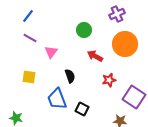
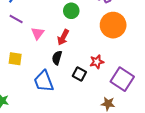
red arrow: (95, 56) -> (63, 37), moved, turned -91
black semicircle: (70, 76) -> (57, 58), turned -144
black square: (82, 109) -> (79, 74), moved

